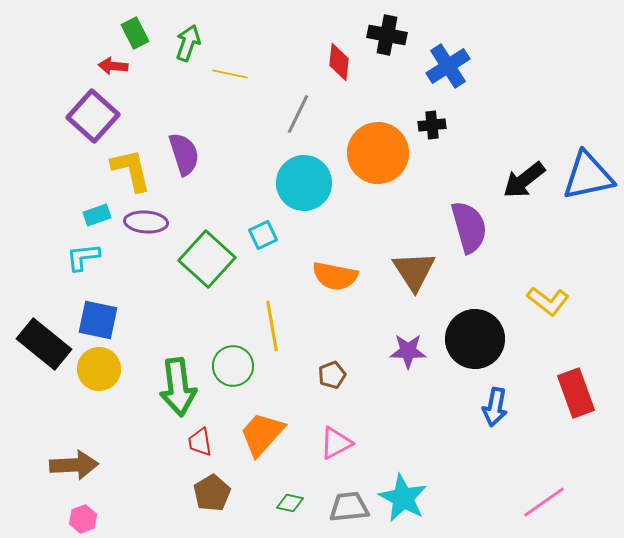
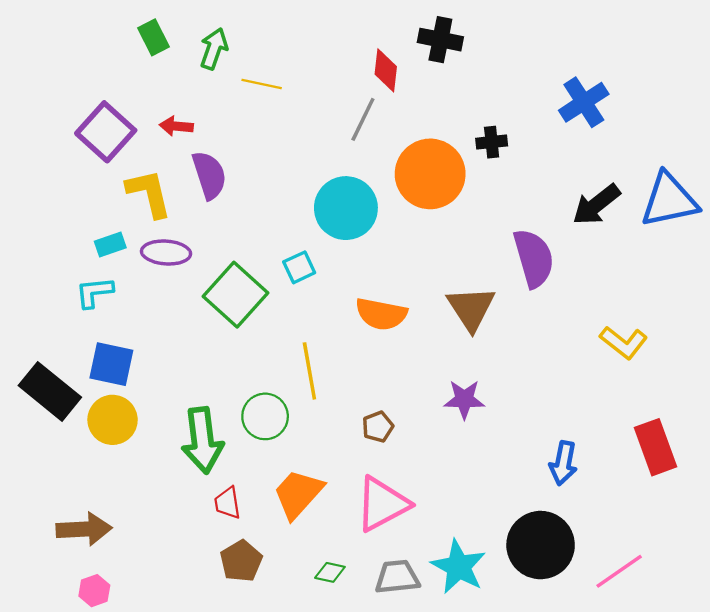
red arrow: (113, 66) -> (176, 126), moved
blue cross: (448, 66) -> (584, 102), moved
gray line: (298, 114) -> (363, 119), moved
black circle: (475, 339) -> (541, 545), moved
pink triangle: (336, 443) -> (382, 504), size x1.5

